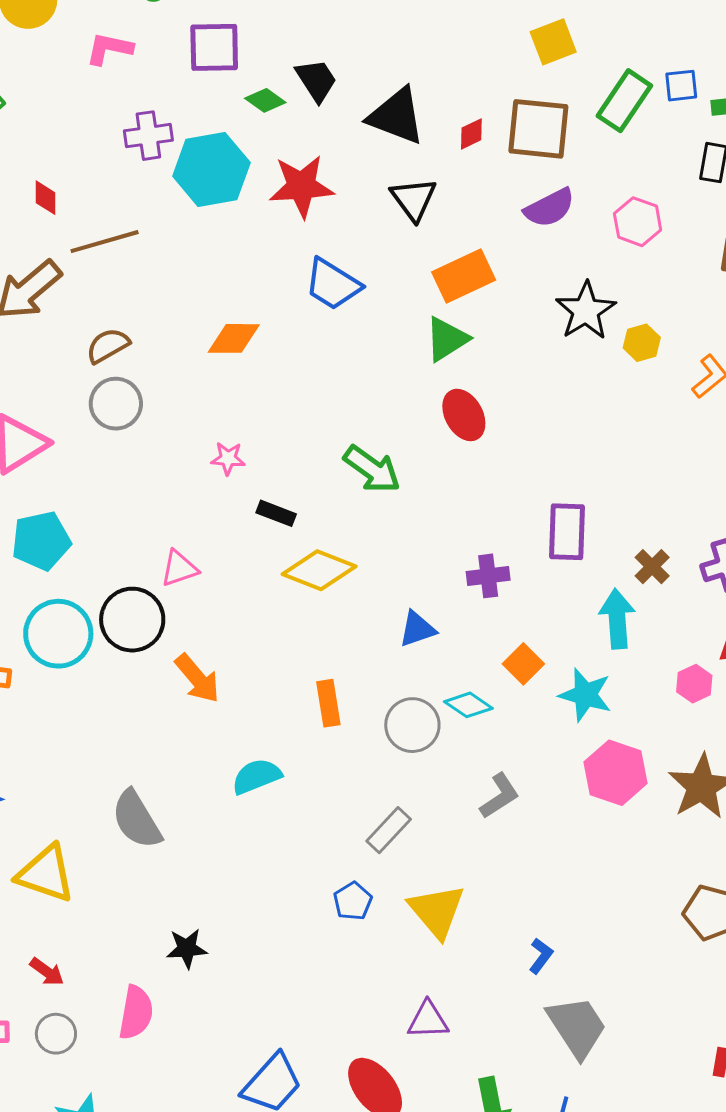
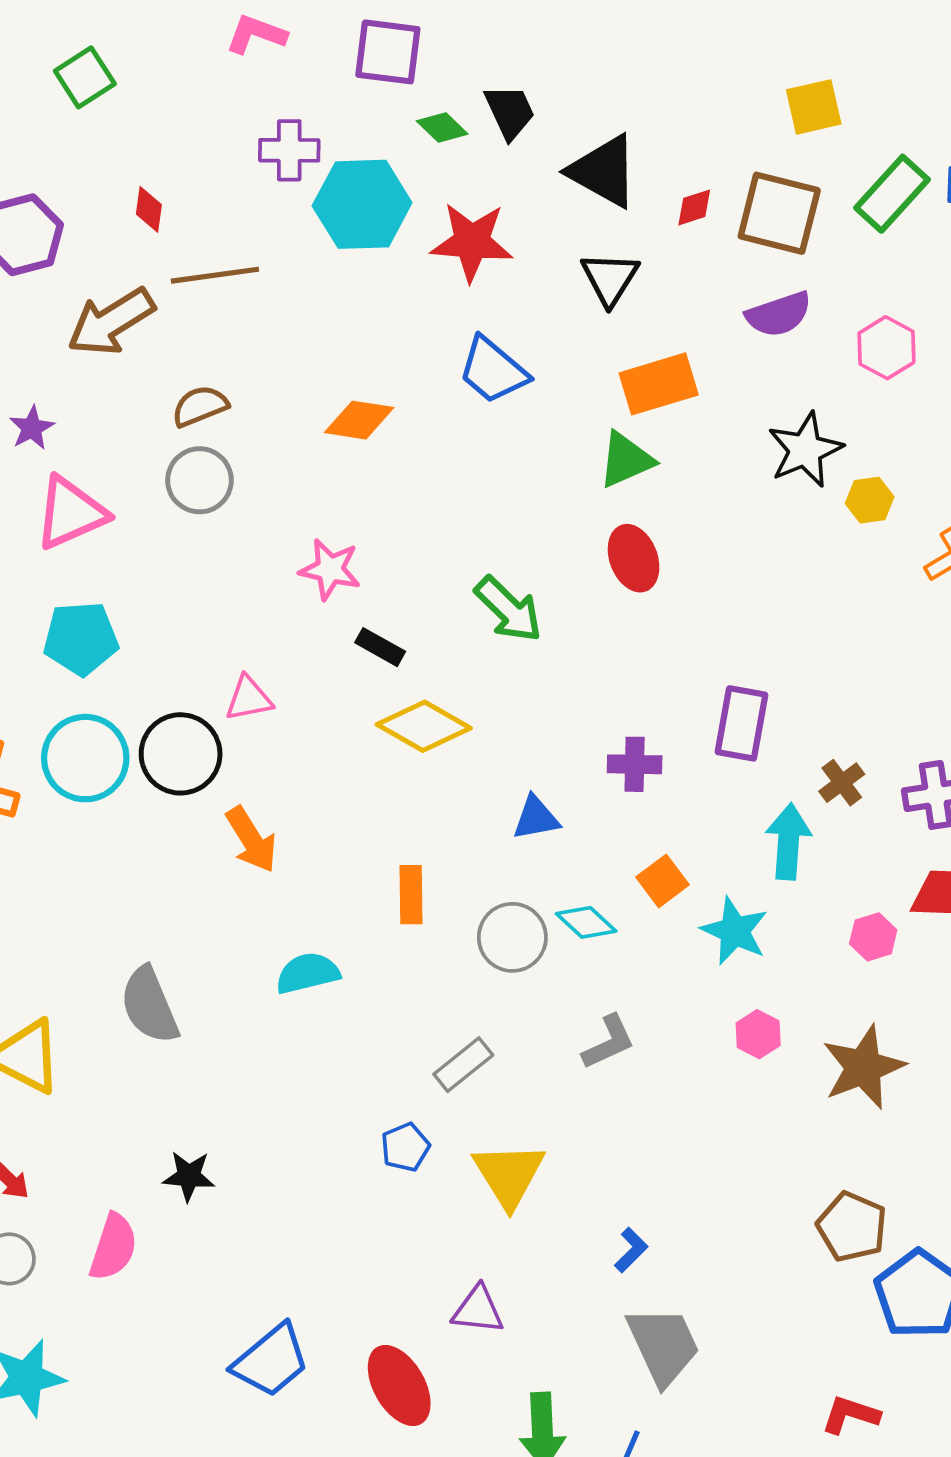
pink star: (228, 458) -> (330, 569), size x1.4
pink hexagon: (615, 773) -> (758, 1034), size x0.6

